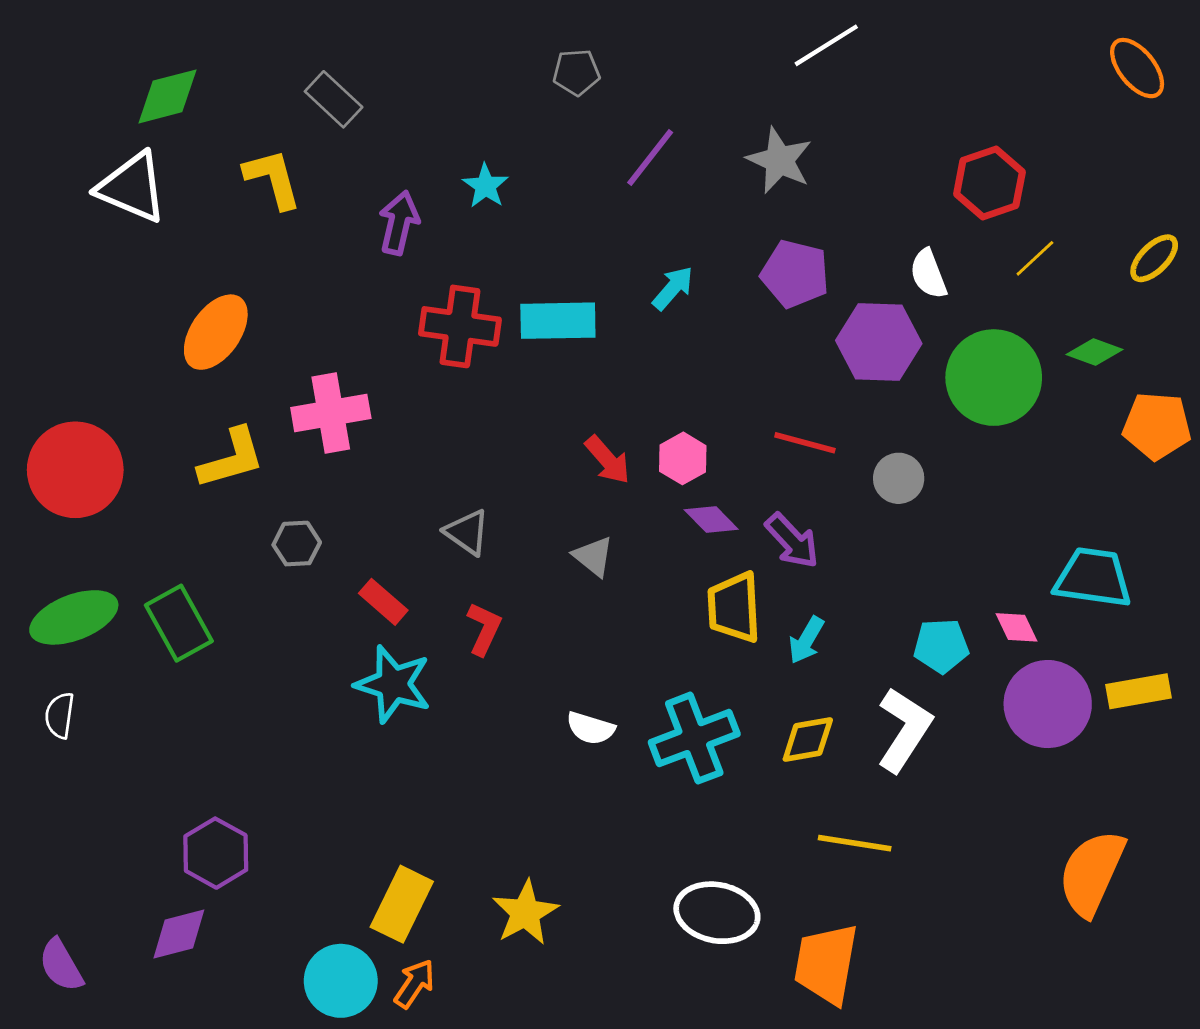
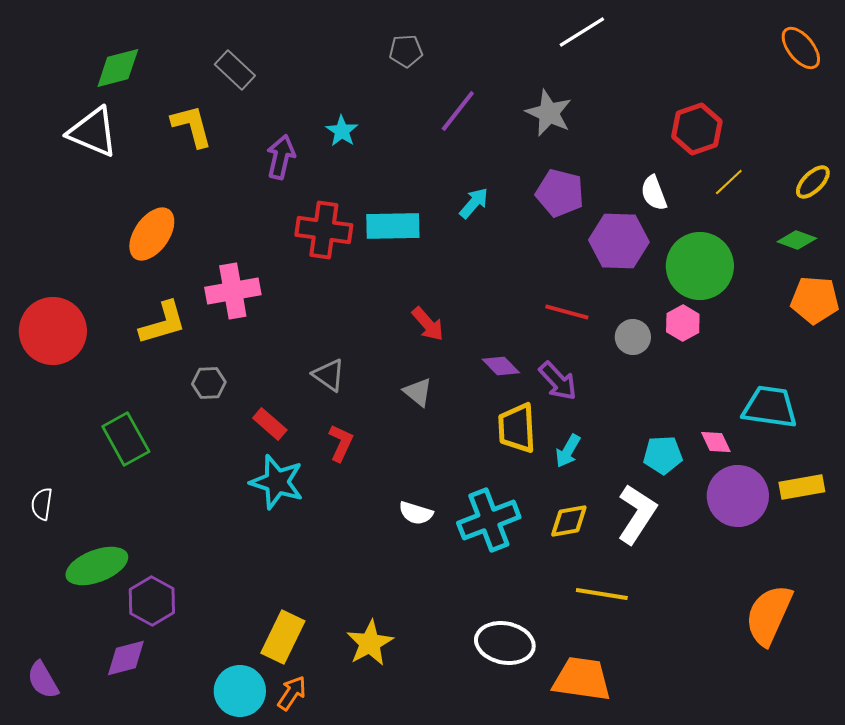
green diamond: (1095, 352) -> (797, 240), moved
pink hexagon: (683, 458) -> (683, 323), moved
green ellipse: (74, 617) -> (97, 566), moved
orange trapezoid: (826, 964) -> (582, 679), turned 88

